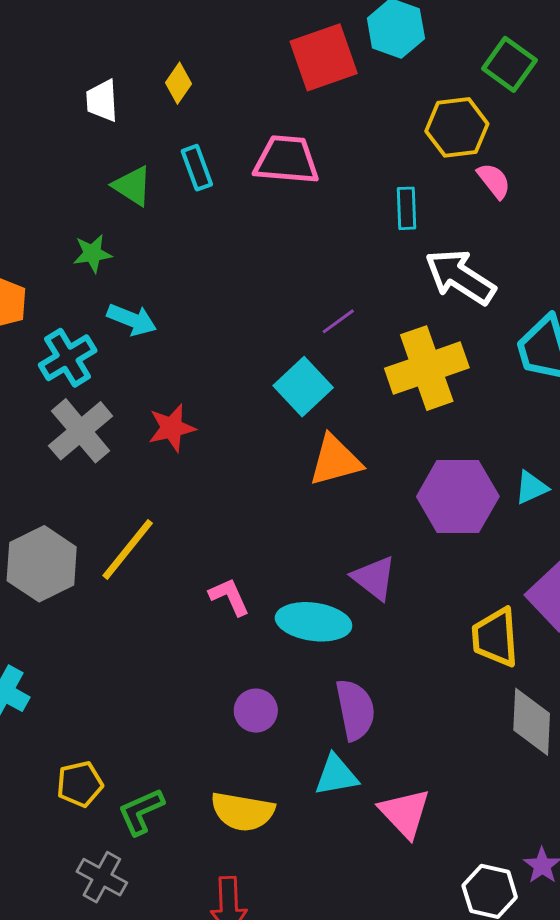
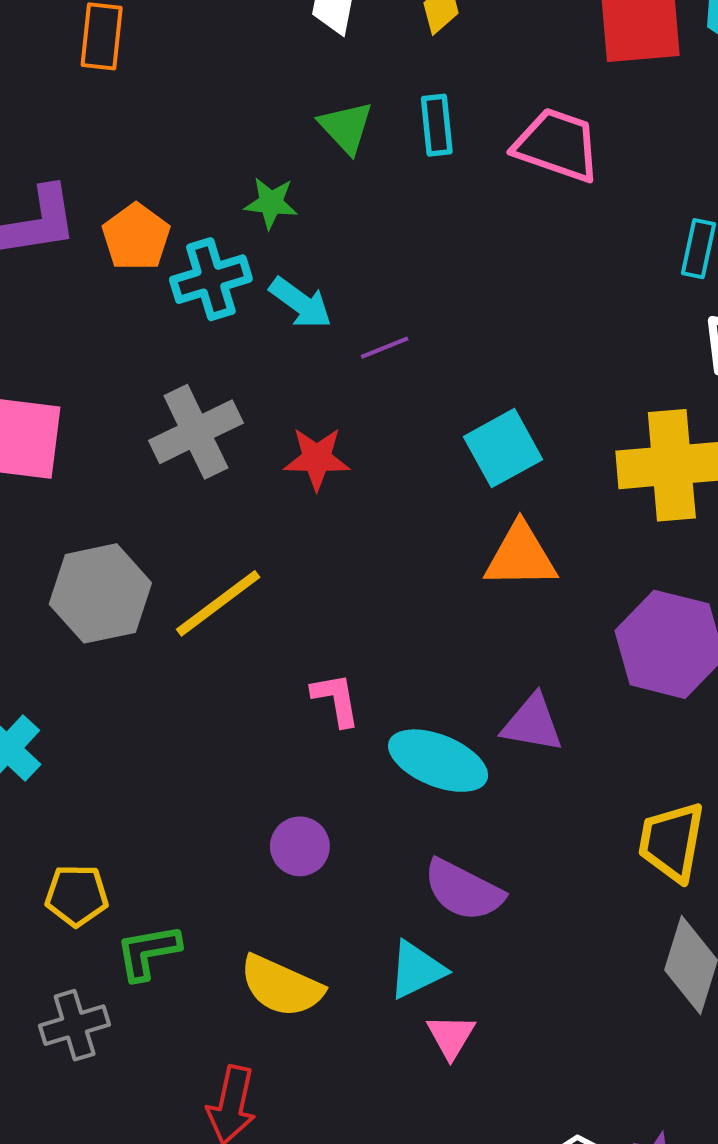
purple line: (338, 321) -> (385, 348), moved
cyan cross: (68, 358) -> (211, 279), moved
purple triangle: (374, 578) -> (532, 723), turned -42
purple semicircle: (355, 710) -> (463, 890), turned 114
purple circle: (256, 711) -> (300, 846), moved
cyan triangle: (336, 775) -> (416, 970), turned -30
pink triangle: (405, 813) -> (451, 1036), moved, size x0.7
gray cross: (102, 877) -> (75, 1025), turned 30

